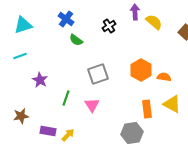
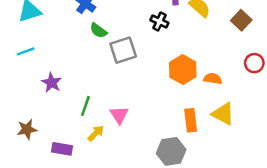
black cross: (109, 26) -> (159, 22), moved, turned -32
gray square: (98, 74) -> (123, 50), moved
yellow arrow: (68, 135) -> (96, 133), moved

